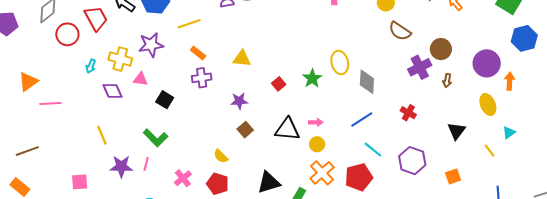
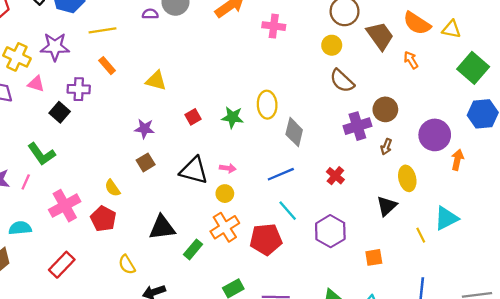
purple cross: (202, 78) -> (79, 89), moved
green star: (312, 78) -> (232, 117), turned 30
yellow ellipse: (488, 104) -> (407, 178), moved
cyan triangle: (509, 132) -> (446, 218), size x1.6
pink cross: (183, 178) -> (65, 206), size x1.5

